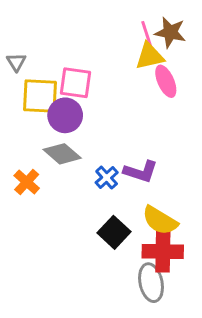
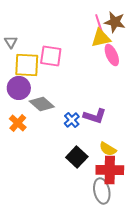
purple circle: (65, 115) -> (19, 88), moved
yellow semicircle: (160, 220) -> (108, 149), size x0.7

